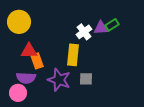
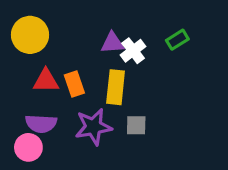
purple triangle: (101, 28) -> (112, 43), moved
orange rectangle: (37, 61) -> (74, 84), moved
purple star: (59, 80) -> (93, 127), turned -30

